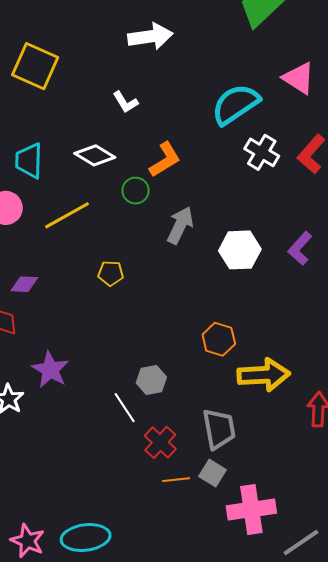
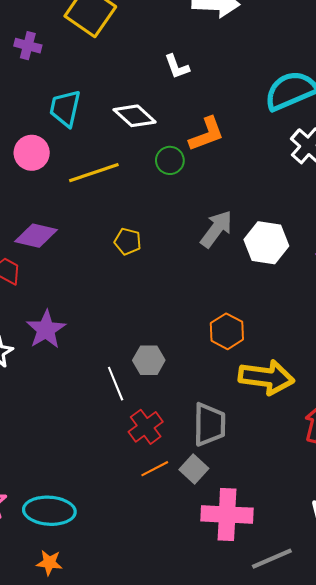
gray arrow: (180, 225) -> (216, 229), moved
purple diamond: (24, 284) -> (36, 236), size x1.4
orange line: (176, 480) -> (155, 469), turned -32

